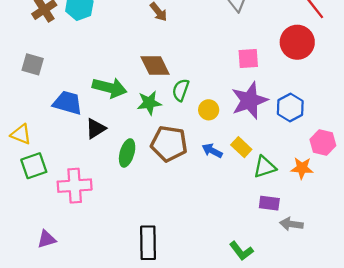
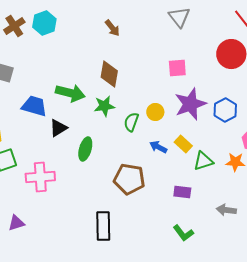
pink square: (248, 59) -> (177, 68), moved
brown diamond: (155, 66) -> (109, 74), turned 36
green semicircle: (181, 90) -> (131, 122), moved
brown pentagon: (169, 144) -> (129, 179), moved
purple rectangle: (269, 203) -> (182, 192), moved

